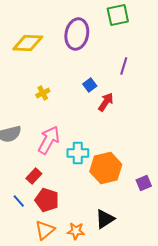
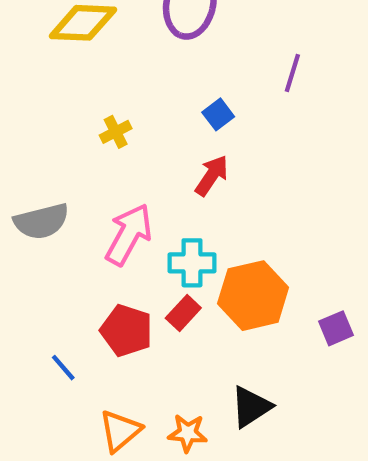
red arrow: (106, 102) -> (212, 176), moved
red rectangle: (34, 176) -> (183, 313), moved
red pentagon: (47, 200) -> (127, 330), moved

